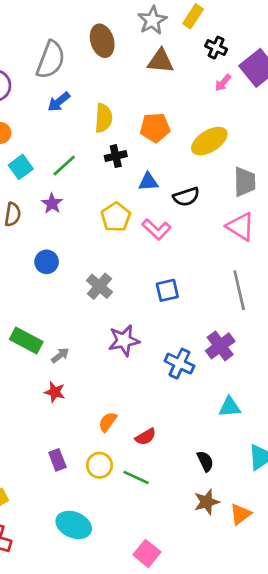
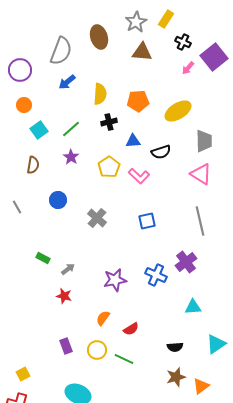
purple star: (52, 204) -> (71, 157), moved
green rectangle: (26, 340) -> (43, 258), size x0.6
purple star: (124, 340) -> (115, 280), moved
black semicircle: (205, 461) -> (175, 347), turned 112

